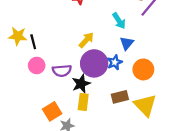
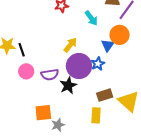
cyan arrow: (119, 21) -> (91, 18), moved
orange circle: (143, 69) -> (120, 35), moved
yellow rectangle: (83, 102) -> (96, 115), moved
orange square: (52, 111) -> (43, 113), turned 30

